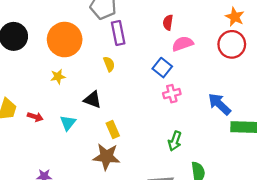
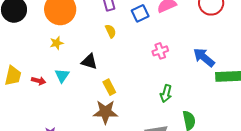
yellow semicircle: (109, 64) -> (111, 31), moved
blue square: (162, 68) -> (140, 13), moved, turned 30
cyan triangle: (68, 123) -> (62, 76), moved

